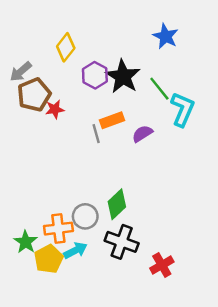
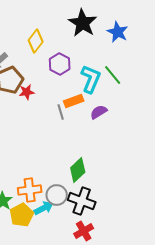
black star: (123, 76) -> (83, 23), moved
cyan L-shape: (183, 109) -> (91, 79), moved
gray circle: (85, 216) -> (57, 195), moved
red cross: (162, 265) -> (84, 231), moved

